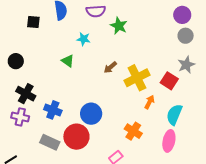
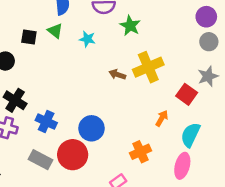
black square: (33, 22) -> (29, 37), moved
green triangle: (68, 61) -> (55, 31), moved
brown arrow: (110, 67) -> (117, 75), turned 56
yellow cross: (137, 78) -> (148, 67), moved
orange cross: (133, 131) -> (141, 152), turned 30

